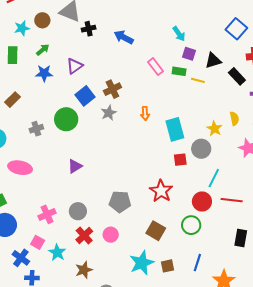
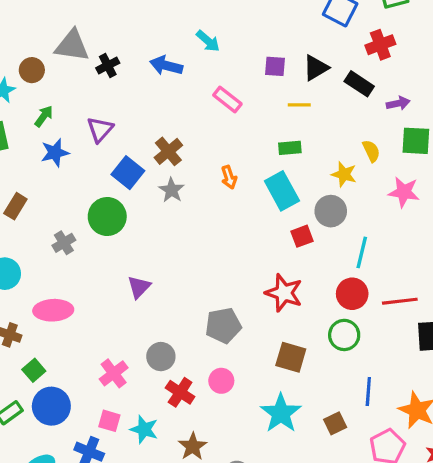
cyan arrow: (179, 34) -> (208, 41), moved
green rectangle: (179, 71) -> (290, 148), moved
red line: (232, 200) -> (400, 301), moved
brown square: (167, 266) -> (335, 423), moved

